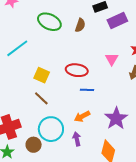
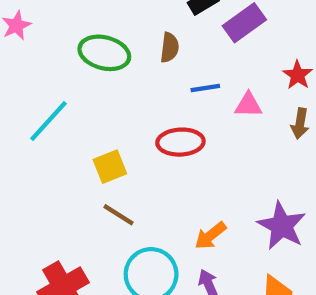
pink triangle: (112, 59) -> (248, 105), turned -48
yellow square: (42, 75) -> (110, 167), turned -35
blue line: (87, 90) -> (205, 88), moved

